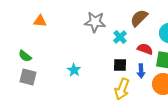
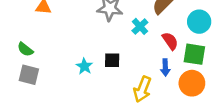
red semicircle: (145, 49) -> (170, 41), turned 35
black square: (120, 65) -> (112, 60), moved

